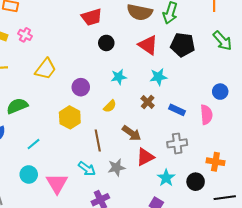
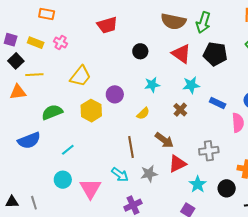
red trapezoid: (92, 17) -> (107, 25), moved
blue rectangle: (177, 110) -> (218, 103), moved
yellow hexagon: (70, 117) -> (91, 111), moved

